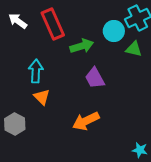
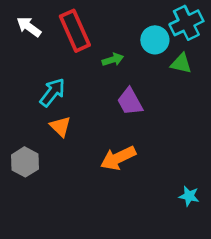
green arrow: (82, 46) -> (113, 60), size x0.7
cyan arrow: (36, 71) -> (53, 92), turned 35

